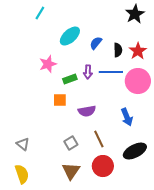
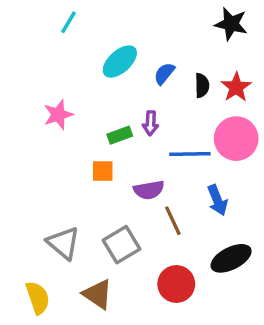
black star: (135, 14) -> (231, 24), turned -30
pink star: (48, 64) -> (58, 115), moved
blue line: (111, 72) -> (190, 154), moved
brown line: (99, 139) -> (173, 221), moved
gray square: (71, 143) -> (122, 245), size x1.5
gray triangle: (23, 144) -> (63, 243), moved, size x1.5
brown triangle: (71, 171) -> (98, 294), moved, turned -30

